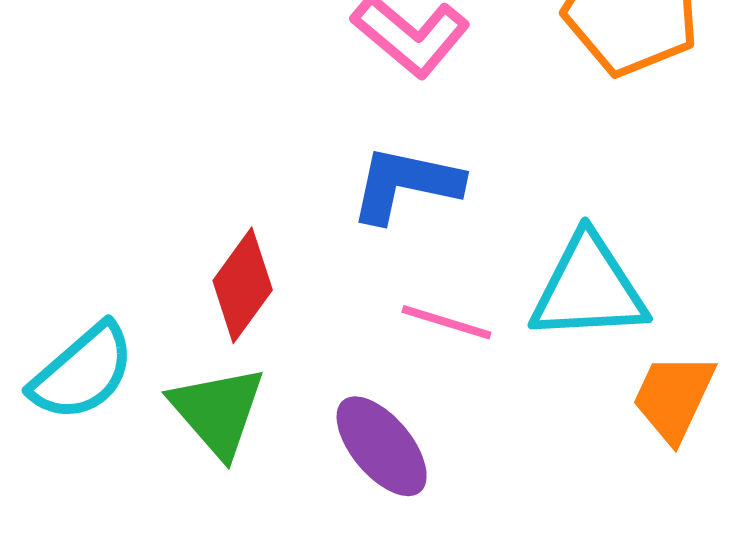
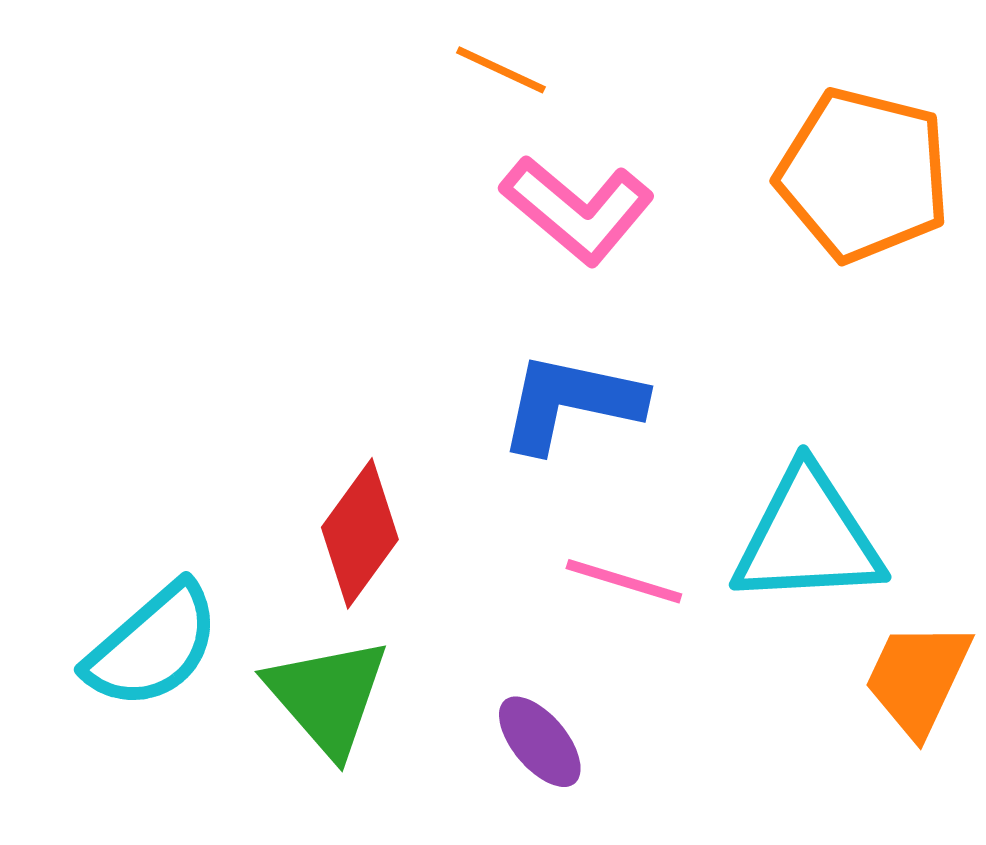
purple ellipse: (382, 446) -> (540, 742), size x0.7

